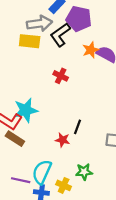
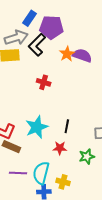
cyan star: (26, 110) -> (37, 127), moved
red star: (63, 140) -> (60, 148), moved
green star: (84, 172) -> (87, 157), moved
purple line: (21, 180) -> (18, 173), moved

